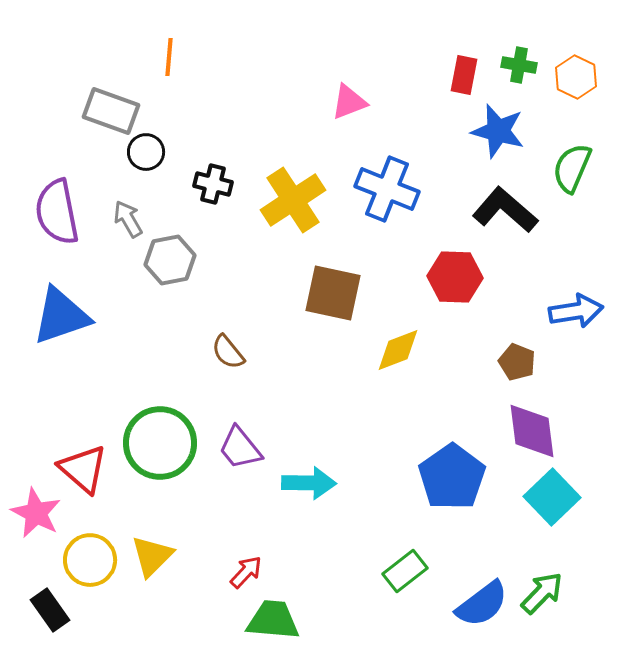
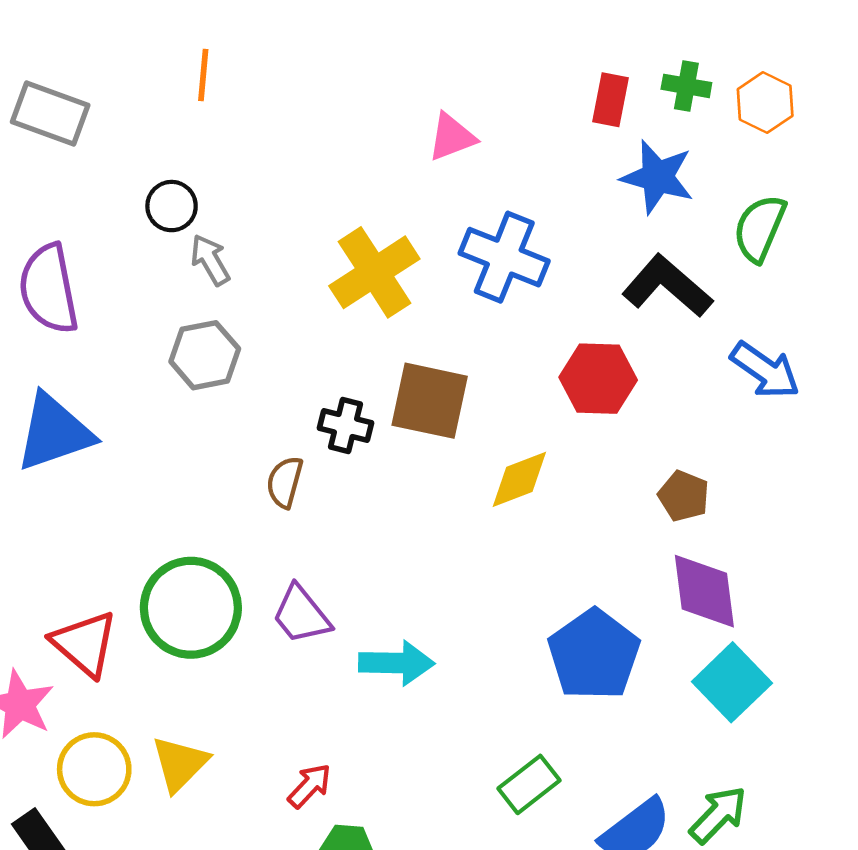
gray rectangle: (111, 111) -> (50, 114), moved
black cross: (213, 184) -> (345, 426), moved
gray arrow: (128, 219) -> (210, 260), moved
blue arrow: (576, 311) -> (765, 370), moved, turned 44
brown semicircle: (228, 352) -> (285, 482), turned 54

